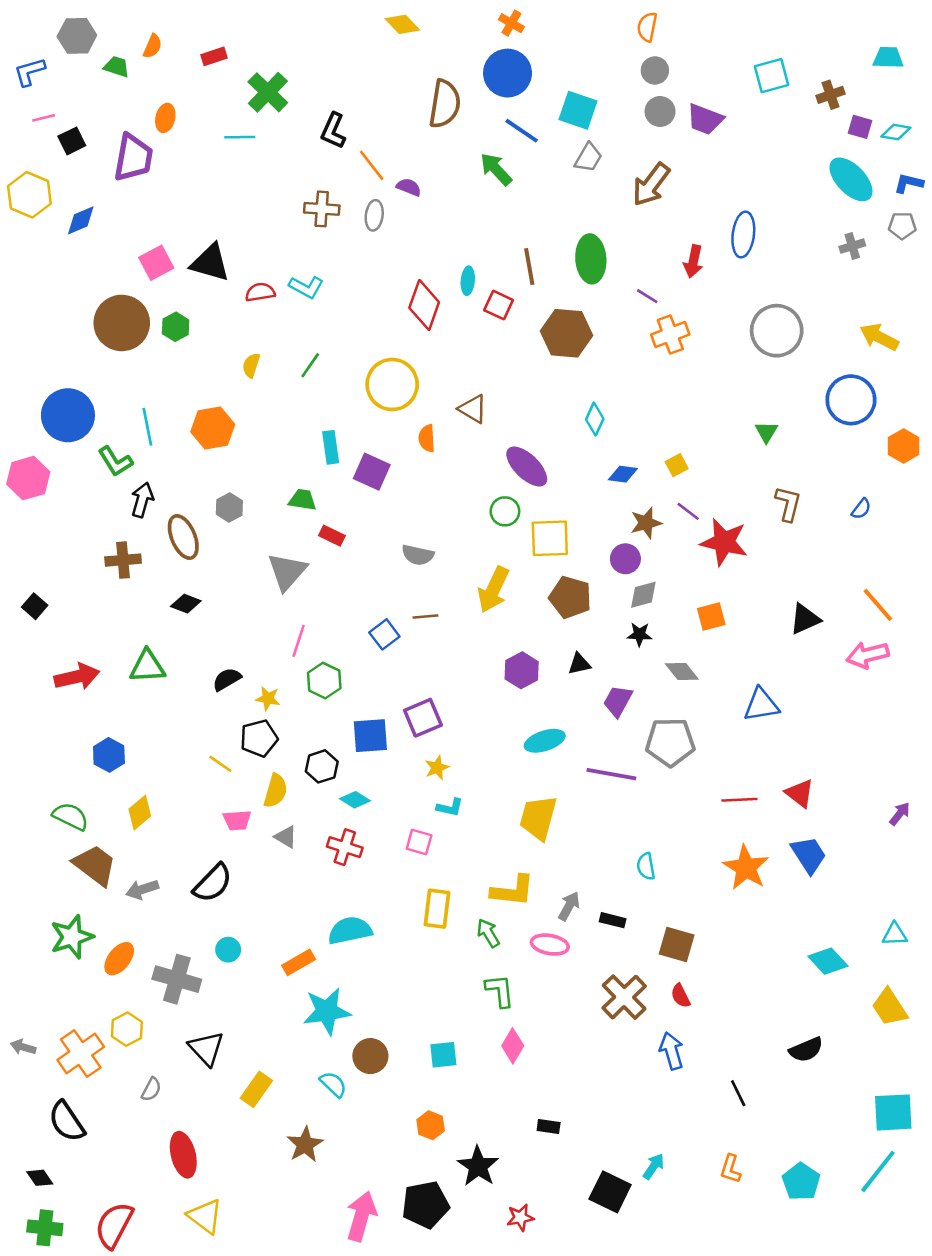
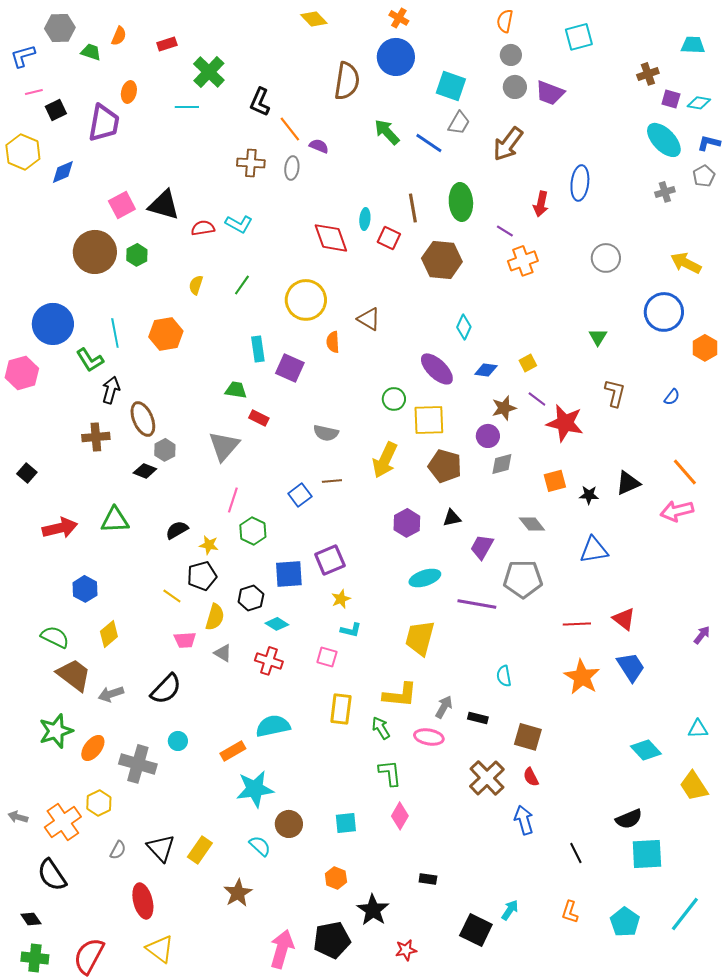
cyan square: (772, 76) -> (579, 37), moved
blue line: (522, 131) -> (429, 143), moved
gray pentagon: (902, 226) -> (704, 176), turned -30
red diamond: (424, 305) -> (331, 238), turned -39
gray circle: (777, 331) -> (606, 258), size x0.7
purple ellipse: (527, 467) -> (437, 369), moved
gray hexagon: (229, 508) -> (165, 450), moved
black star: (640, 634) -> (589, 495), moved
black triangle: (206, 1048) -> (161, 848), moved
cyan square: (893, 1112) -> (647, 854), moved

